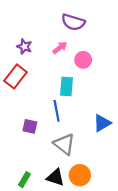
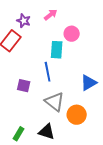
purple star: (24, 47) -> (24, 21), moved
pink circle: (83, 60) -> (72, 34), moved
orange circle: (80, 175) -> (77, 115), moved

